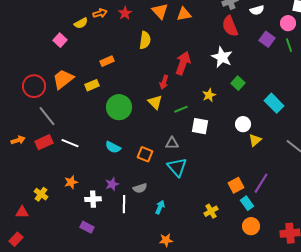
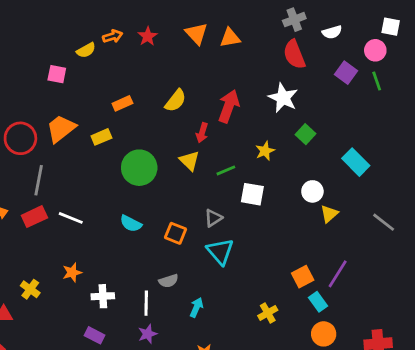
pink square: (60, 40) -> (57, 74), turned -32
yellow semicircle: (145, 40) -> (176, 101), moved, turned 30
gray line: (47, 116) -> (39, 180), turned 50
gray triangle: (172, 143) -> (213, 218), turned -32
purple star: (112, 184) -> (148, 334), moved

